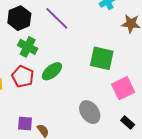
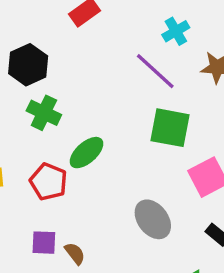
purple line: (57, 18) -> (155, 71), moved
red pentagon: (23, 76) -> (49, 182), moved

